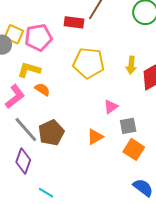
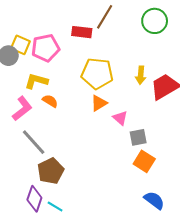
pink triangle: (111, 107) -> (120, 118), turned -42
brown pentagon: (51, 133) -> (51, 171), moved
orange triangle: (95, 137) -> (99, 103), moved
purple diamond: (23, 161) -> (34, 199), moved

